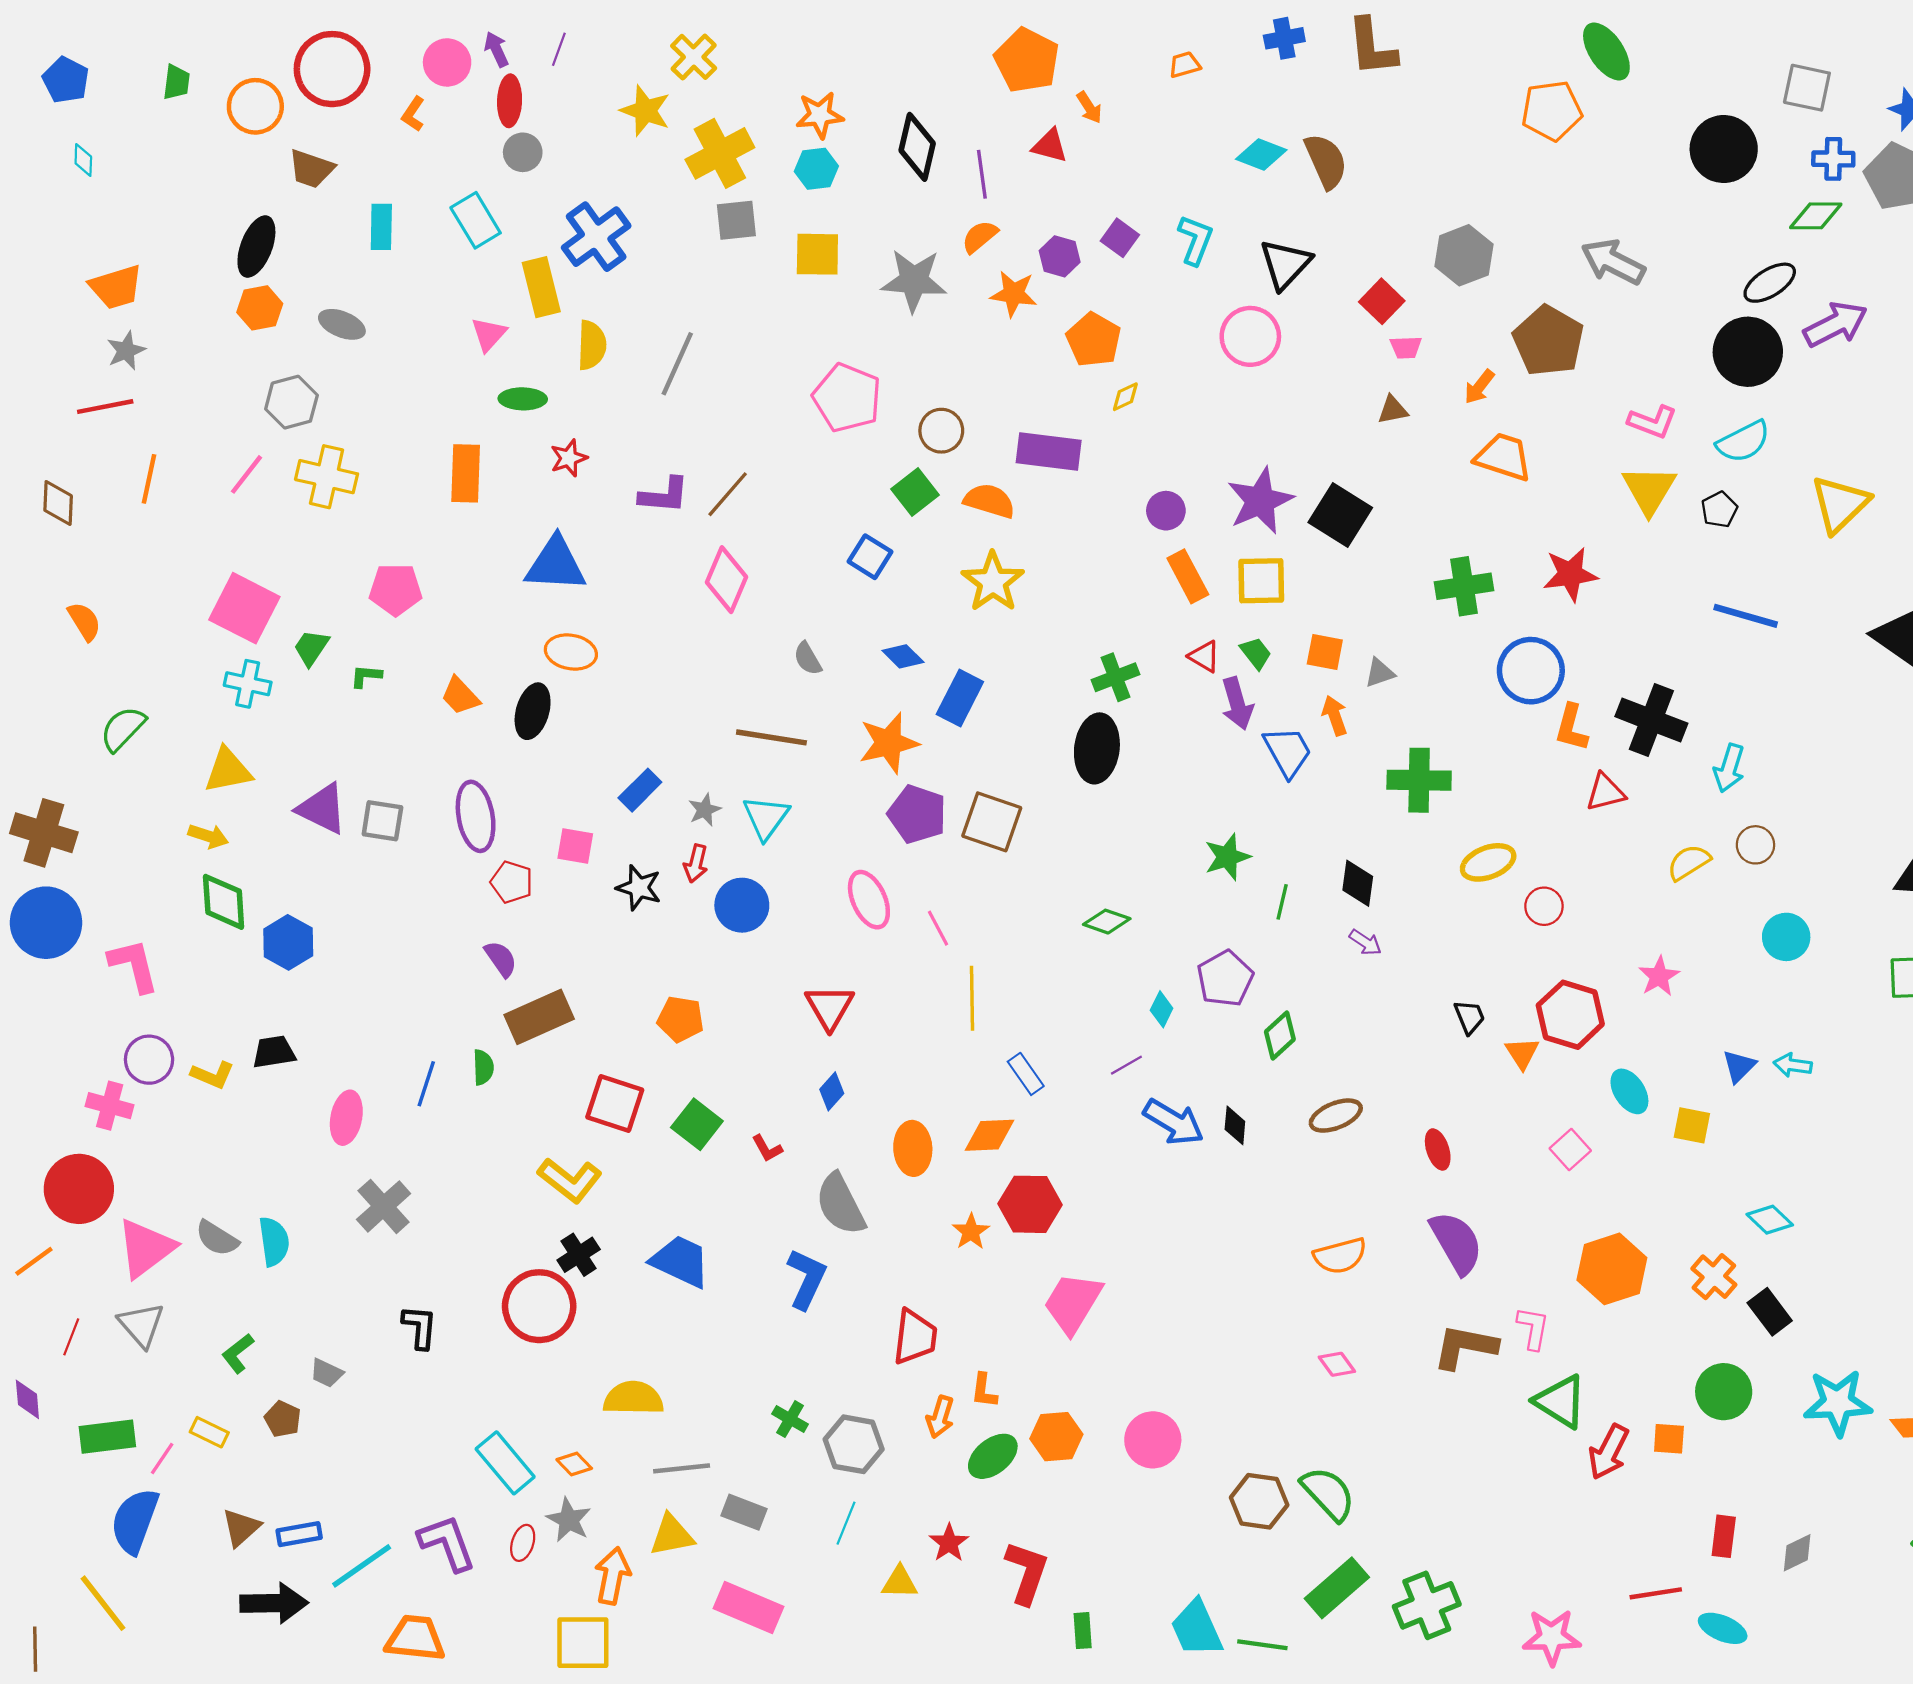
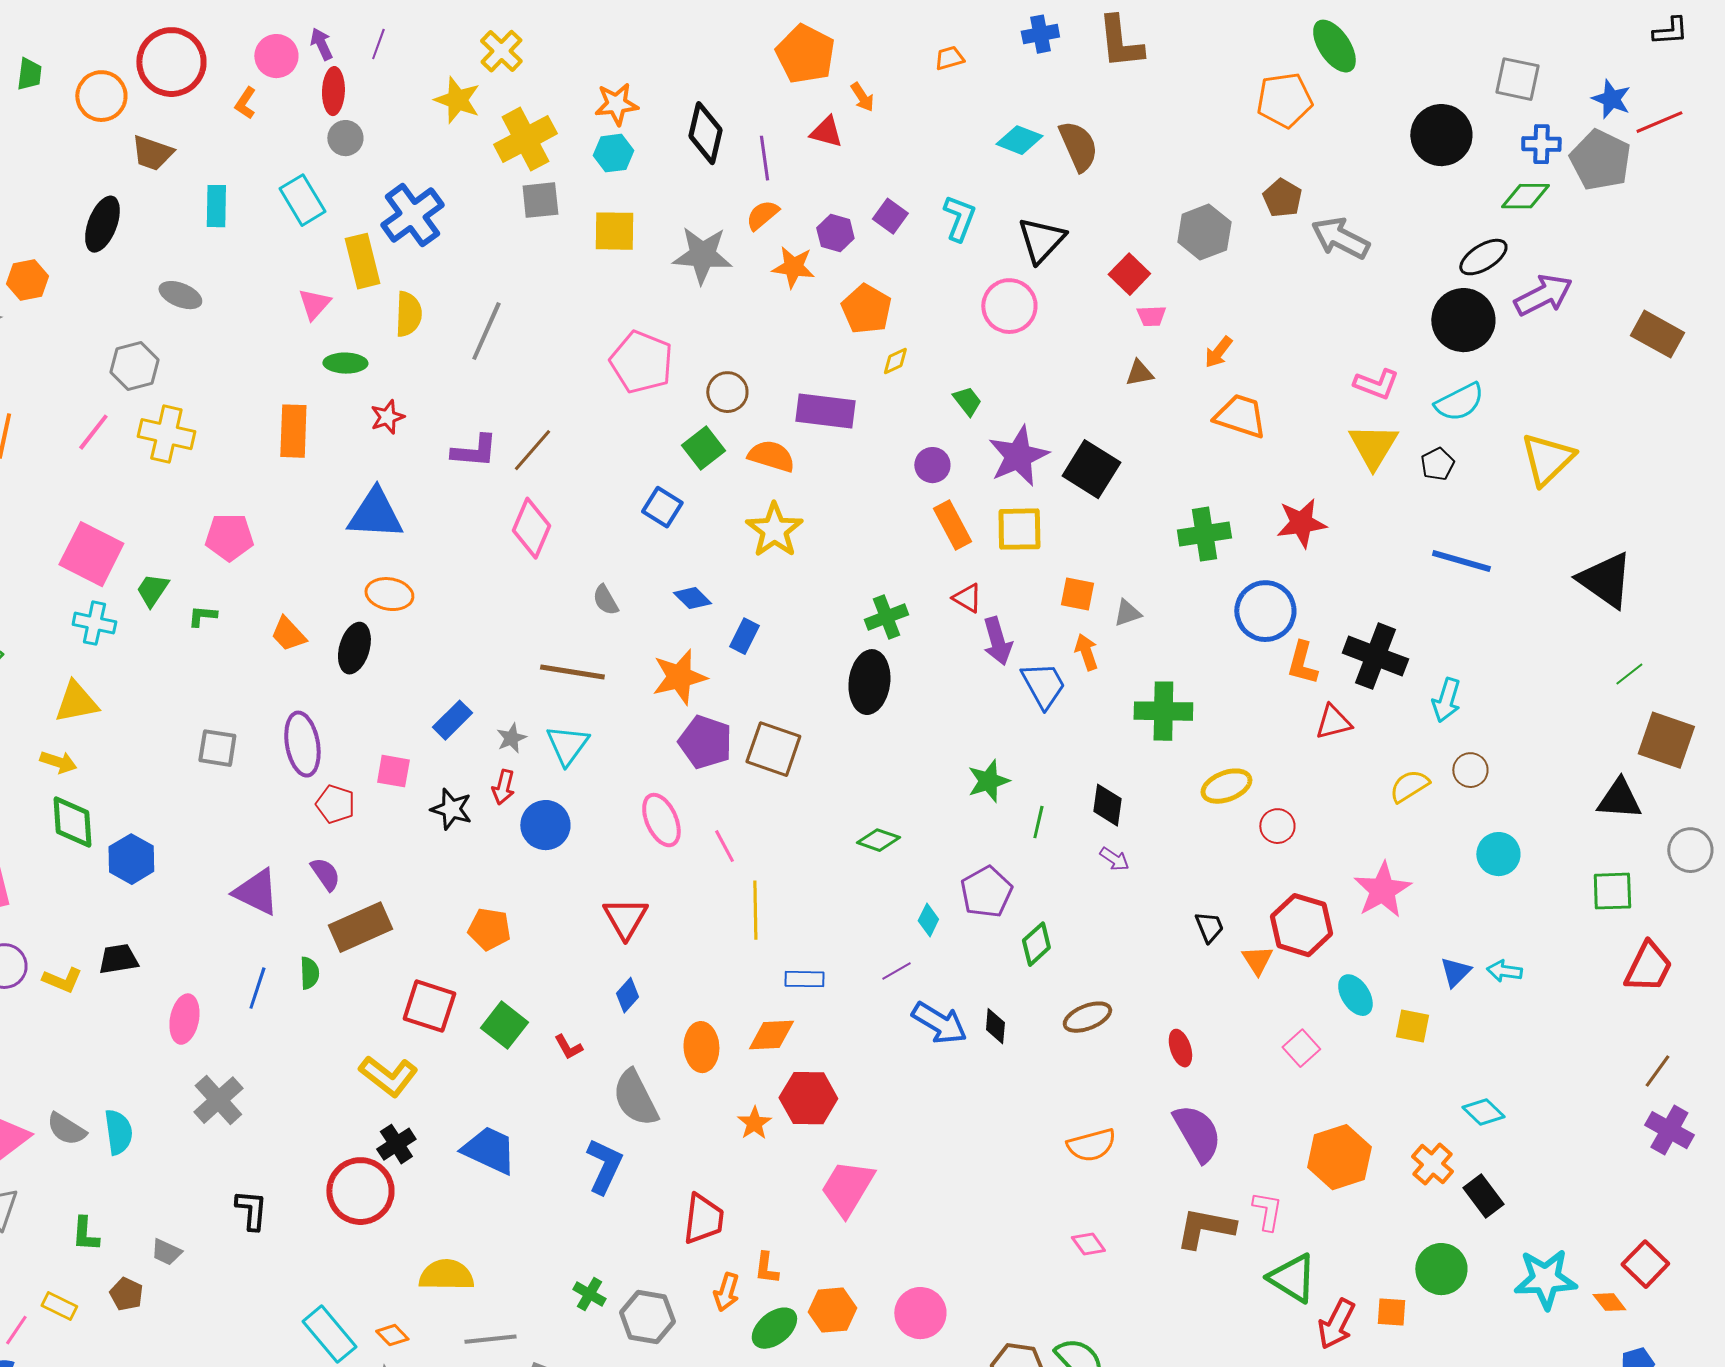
orange hexagon: (260, 308) -> (27, 280), moved
brown pentagon: (1548, 341) -> (1282, 198), moved, size x0.6
green trapezoid: (1256, 653) -> (967, 401), moved
blue rectangle: (960, 698) -> (744, 636), size x0.7
purple triangle: (322, 809) -> (256, 892), moved
pink star: (1659, 976) -> (1382, 890), size x1.5
blue rectangle: (1026, 1074) -> (804, 979), turned -54
green L-shape: (238, 1353) -> (85, 1234), turned -48

